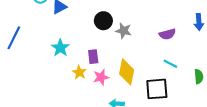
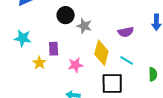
cyan star: (60, 48) -> (23, 38), turned -30
yellow diamond: (127, 72) -> (101, 53), moved
pink star: (101, 77) -> (75, 65), moved

